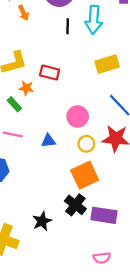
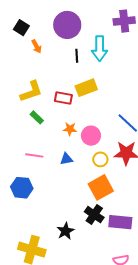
yellow rectangle: (107, 64) -> (86, 88), moved
orange star: (26, 88) -> (70, 129), moved
green rectangle: (14, 104) -> (37, 117), moved

